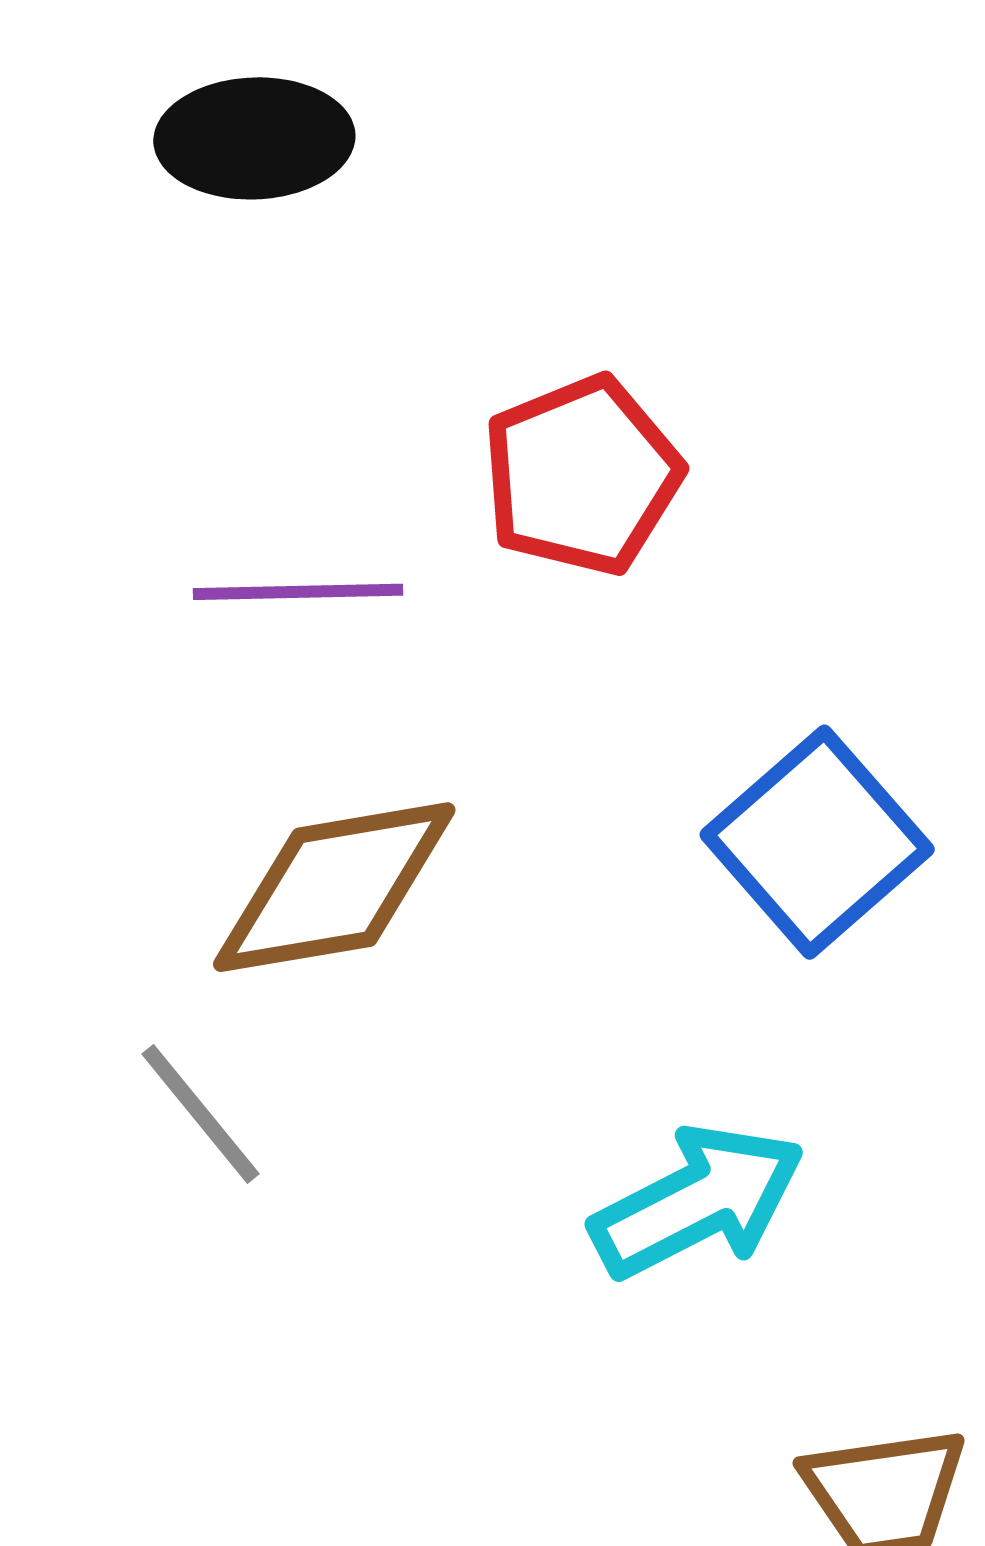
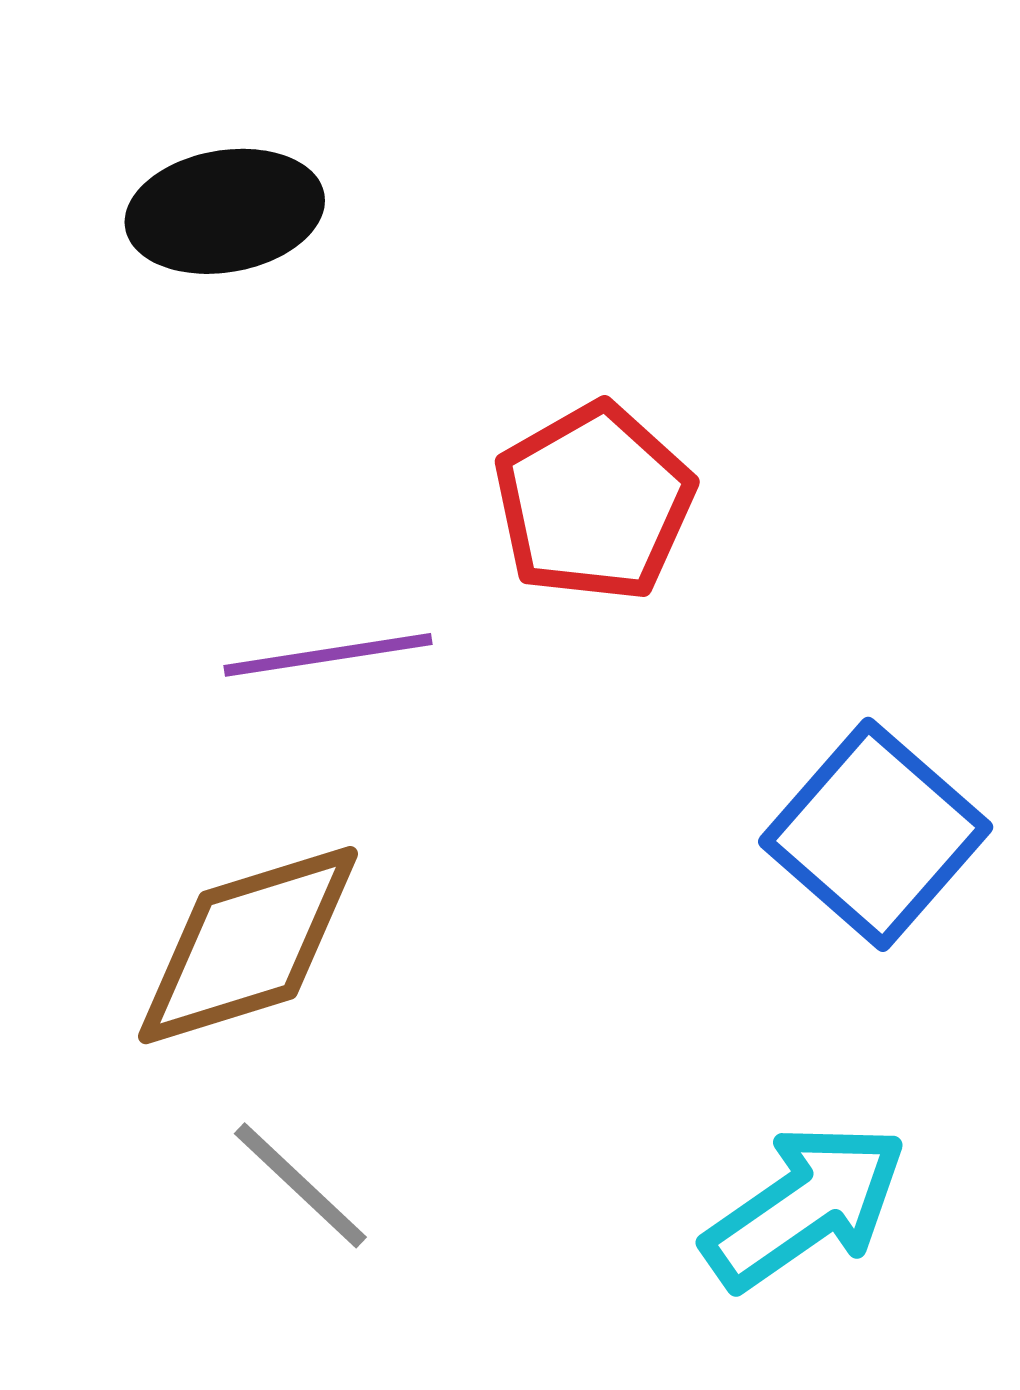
brown diamond: (334, 887) -> (248, 945), moved

